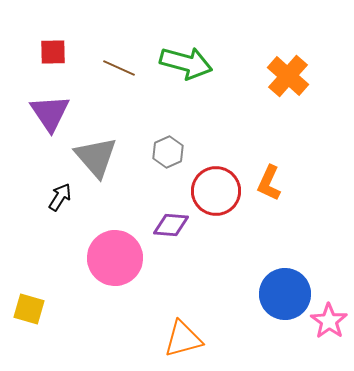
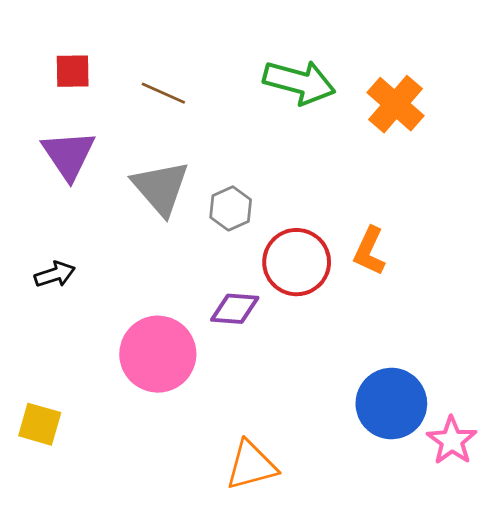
green arrow: (186, 63) -> (299, 82), moved
gray triangle: (96, 157) -> (161, 188), moved
black arrow: (60, 197) -> (55, 274), moved, turned 40

